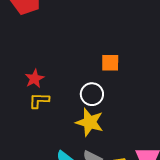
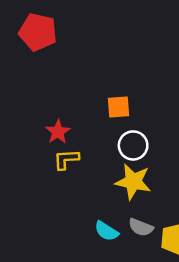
orange square: (110, 63) -> (119, 107), moved

